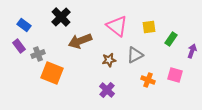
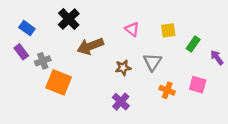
pink triangle: (117, 26) -> (132, 29), size x0.6
purple arrow: (192, 51) -> (217, 57), turned -56
gray triangle: (135, 55) -> (152, 62), turned -30

